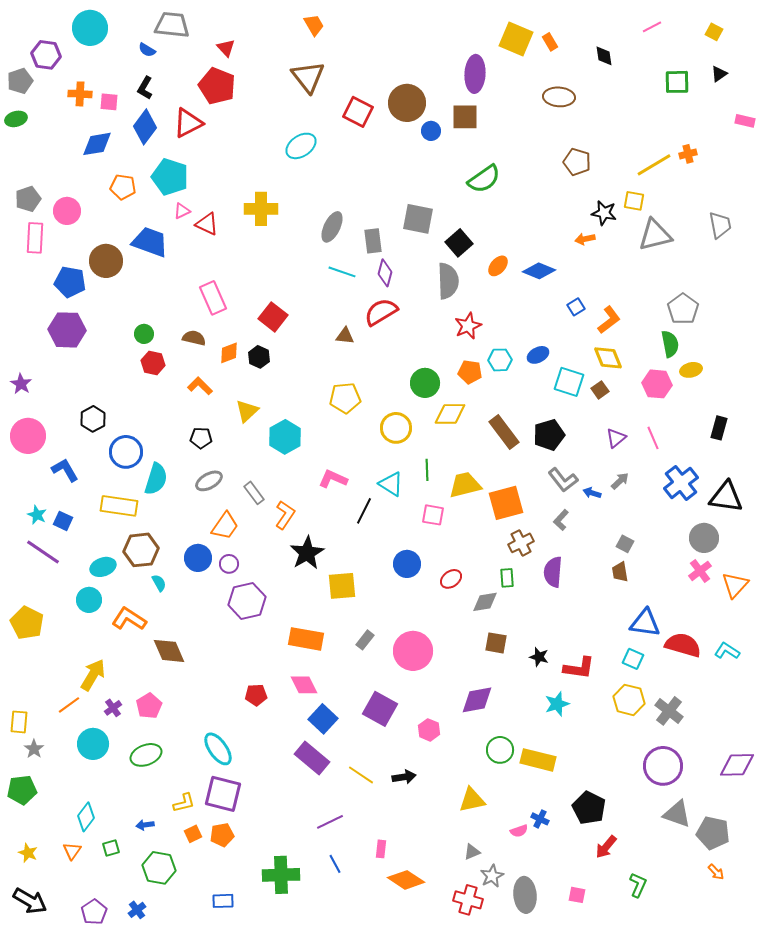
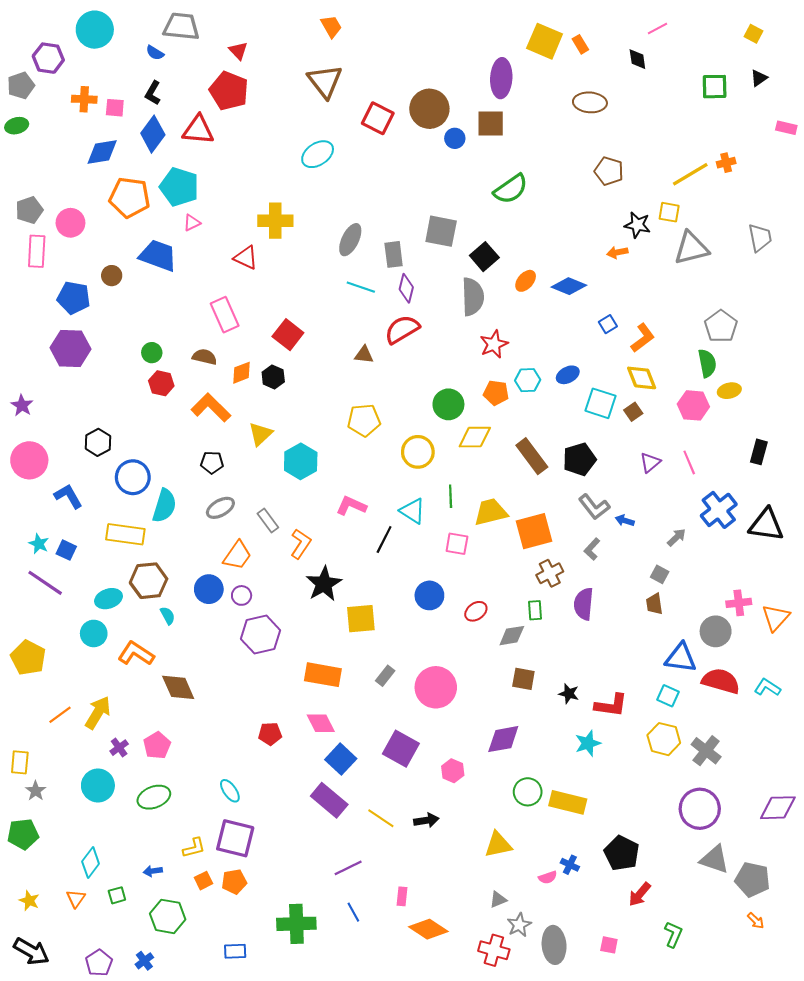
pink line: (652, 27) -> (658, 29), moved
red triangle: (188, 123) -> (198, 130), turned 32
orange pentagon: (123, 187) -> (130, 197), size x1.5
red triangle: (207, 224) -> (246, 258), moved
brown circle: (106, 261) -> (112, 276), size x0.6
orange L-shape: (200, 386) -> (211, 408), size x1.5
gray arrow: (620, 481) -> (677, 537), moved
gray circle: (704, 538) -> (716, 631), moved
pink cross: (700, 571) -> (739, 603), turned 30
orange line: (69, 705) -> (60, 715), moved
cyan ellipse: (218, 749) -> (230, 791), size x0.7

